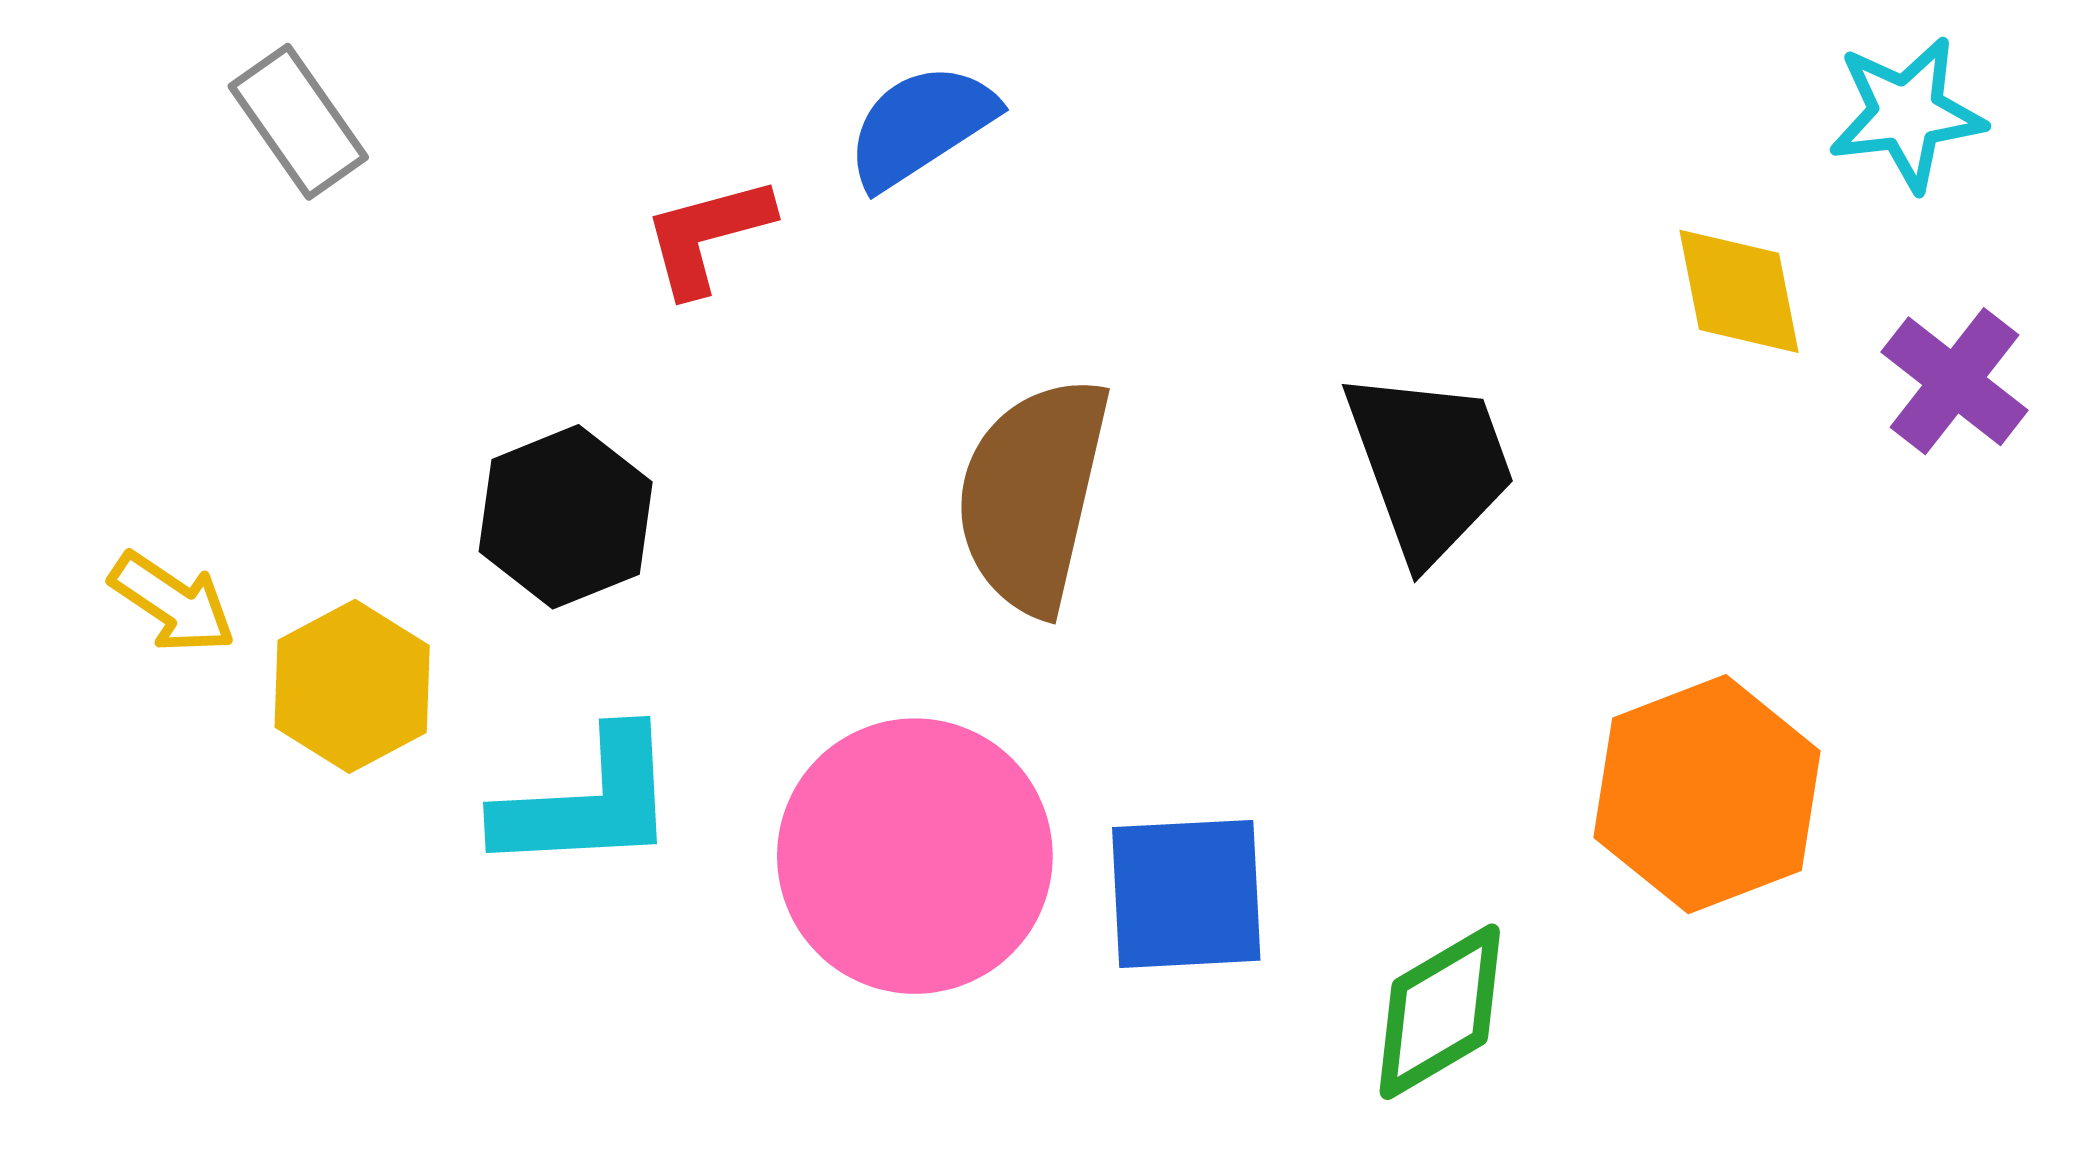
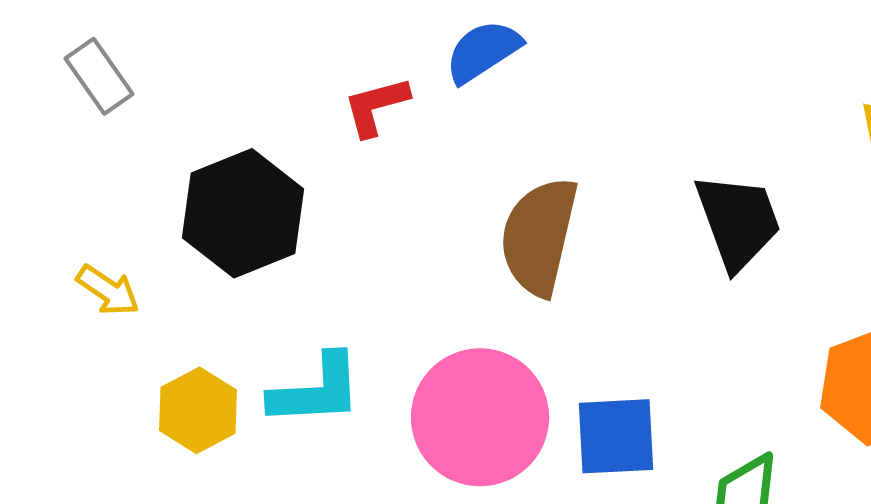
gray rectangle: (298, 122) -> (99, 76), moved
black hexagon: (566, 517) -> (243, 213), moved, size x1.4
yellow hexagon: (352, 686) -> (198, 410), moved

